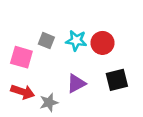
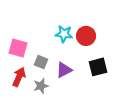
gray square: (46, 41) -> (41, 62), moved
red arrow: (23, 92) -> (19, 77), turned -84

